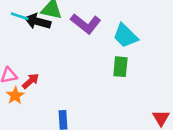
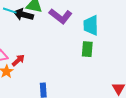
cyan trapezoid: (125, 36) -> (91, 25), turned 45

